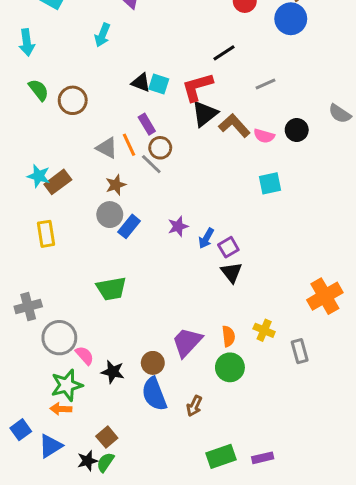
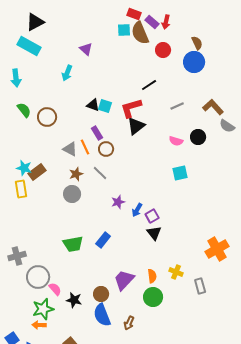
brown L-shape: (234, 126) -> (213, 107), moved
gray line: (151, 164) -> (100, 173), moved
blue rectangle: (129, 226) -> (103, 240), moved
yellow rectangle: (46, 234) -> (21, 189), moved

